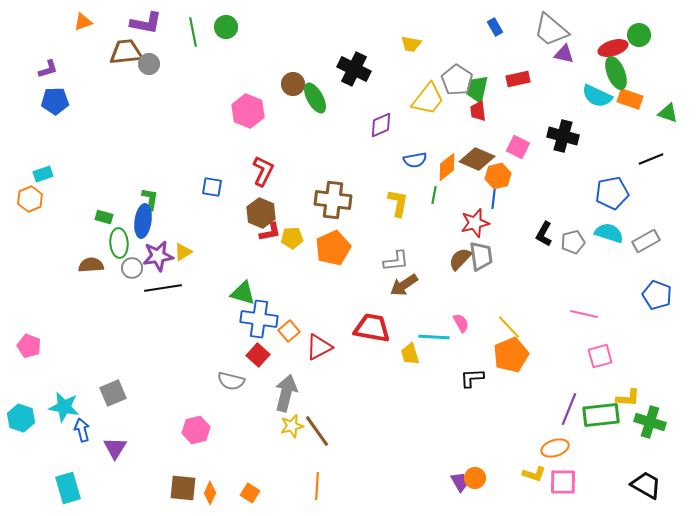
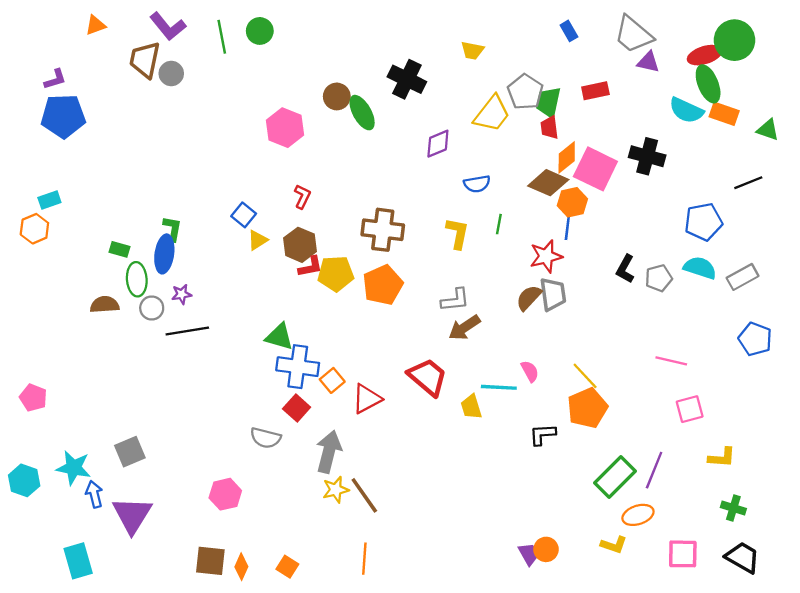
purple L-shape: (146, 23) -> (168, 26), turned 40
green circle: (639, 35) -> (735, 40), size x1.5
brown trapezoid: (126, 52) -> (145, 60), turned -72
blue pentagon: (55, 101) -> (63, 116), size x1.4
pink square: (518, 147) -> (595, 169), size x1.6
orange diamond: (447, 167) -> (567, 157), moved
red L-shape: (263, 171) -> (302, 196), size x0.7
blue square: (212, 187) -> (244, 215), turned 30
yellow pentagon: (292, 238) -> (336, 274), size x1.4
yellow triangle: (183, 252) -> (257, 240), moved
purple star: (158, 256) -> (182, 294), size x0.6
red trapezoid: (372, 328) -> (428, 377), turned 30
green rectangle: (601, 415) -> (615, 477), moved, turned -39
green cross: (650, 422) -> (733, 508), moved, size x0.7
purple triangle: (115, 448) -> (132, 515), size x1.5
pink square: (563, 482) -> (683, 554), moved

